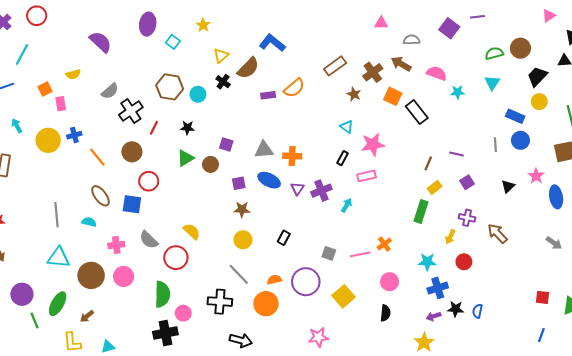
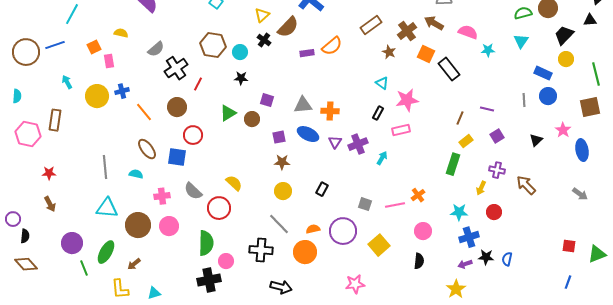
yellow semicircle: (73, 74) -> (121, 33), turned -152
black star: (187, 128) -> (241, 78), moved

